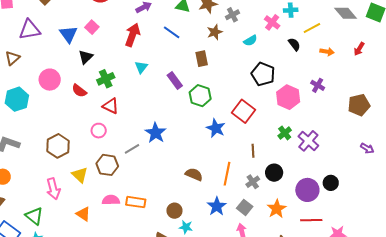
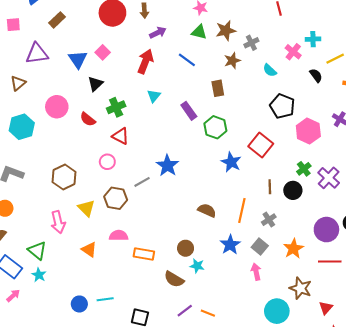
cyan semicircle: (250, 41) -> (270, 70), turned 72
black circle: (274, 173) -> (293, 190), moved
orange rectangle: (136, 202) -> (144, 254), moved

